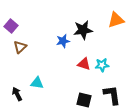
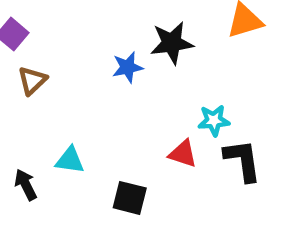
red triangle: (84, 64) -> (183, 154), moved
black L-shape: (112, 95) -> (243, 160), moved
black square: (84, 100) -> (130, 198), moved

